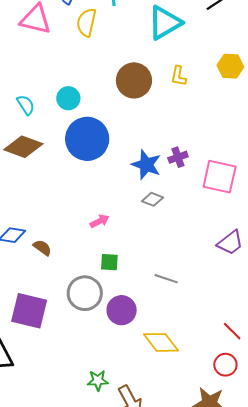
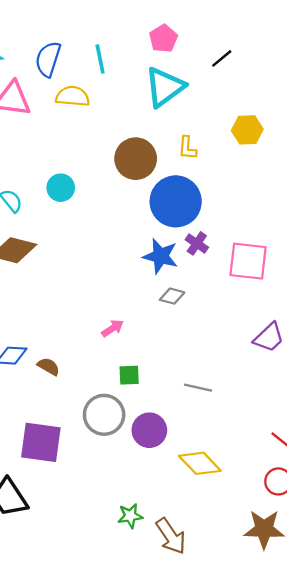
yellow semicircle: (86, 22) -> (73, 96), turned 88
blue circle: (87, 139) -> (176, 201), moved
purple cross: (178, 157) -> (197, 243), turned -30

